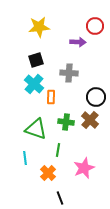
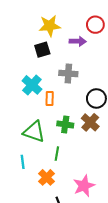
yellow star: (39, 27) -> (50, 26), moved
black square: (36, 60) -> (42, 50), moved
pink star: (84, 168) -> (84, 186), moved

